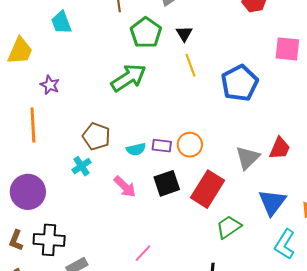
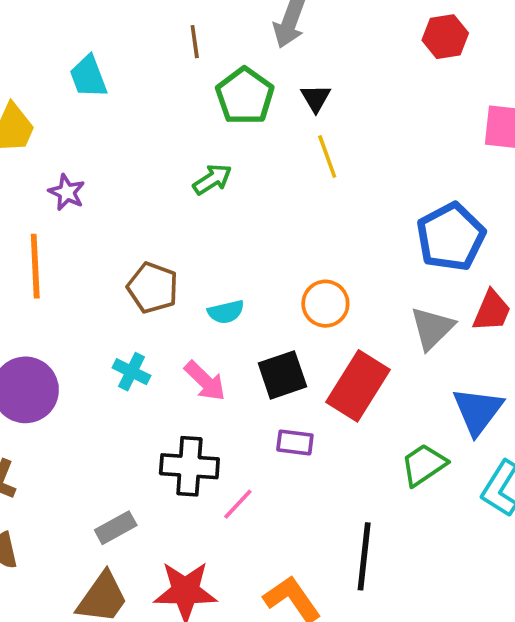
green arrow: (129, 78) -> (212, 179), size x0.6
blue pentagon: (240, 83) -> (451, 237), moved
purple rectangle: (162, 146) -> (295, 442), moved
cyan cross: (81, 166) -> (131, 372), moved, turned -30
green trapezoid: (229, 227) -> (424, 465), moved
black cross: (49, 240) -> (189, 466), moved

